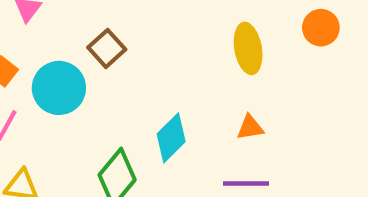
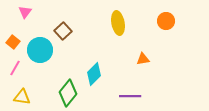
yellow ellipse: (248, 48) -> (118, 23), moved
orange triangle: (250, 127) -> (143, 59), moved

